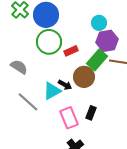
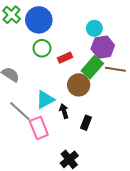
green circle: (49, 42) -> (42, 48), size x0.7
black arrow: (65, 85) -> (64, 111), moved, turned -136
pink rectangle: (69, 118) -> (39, 128), moved

